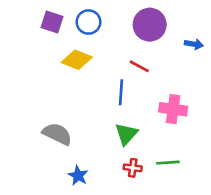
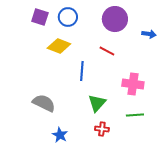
blue line: (121, 92) -> (82, 71), moved
green line: (168, 163) -> (135, 115), moved

